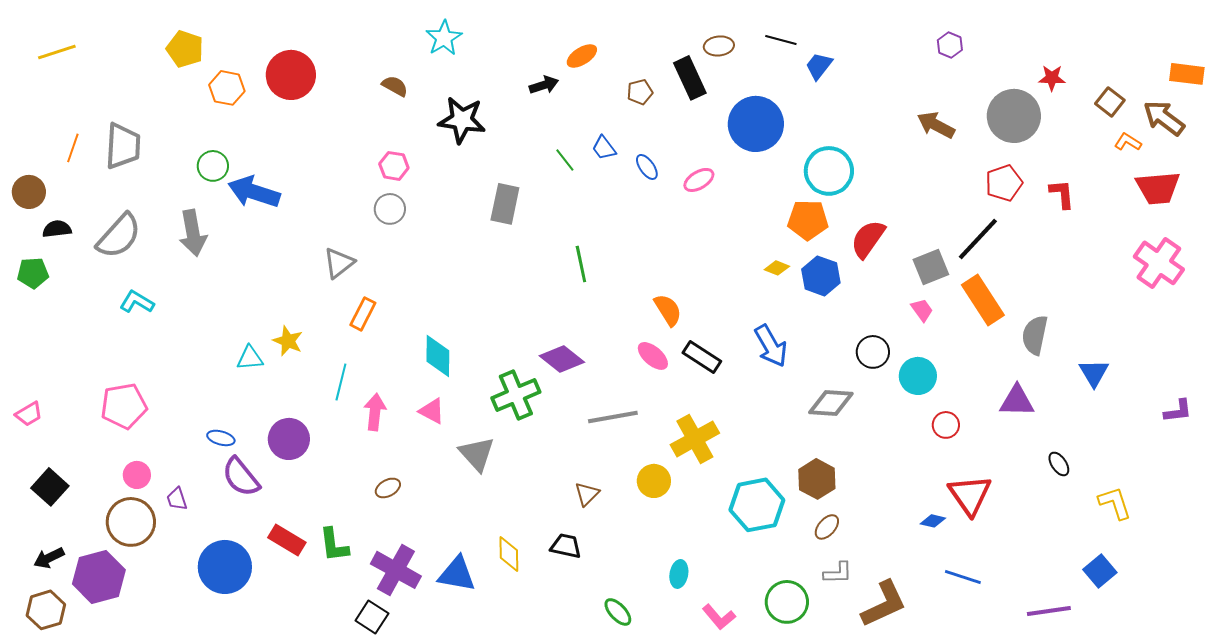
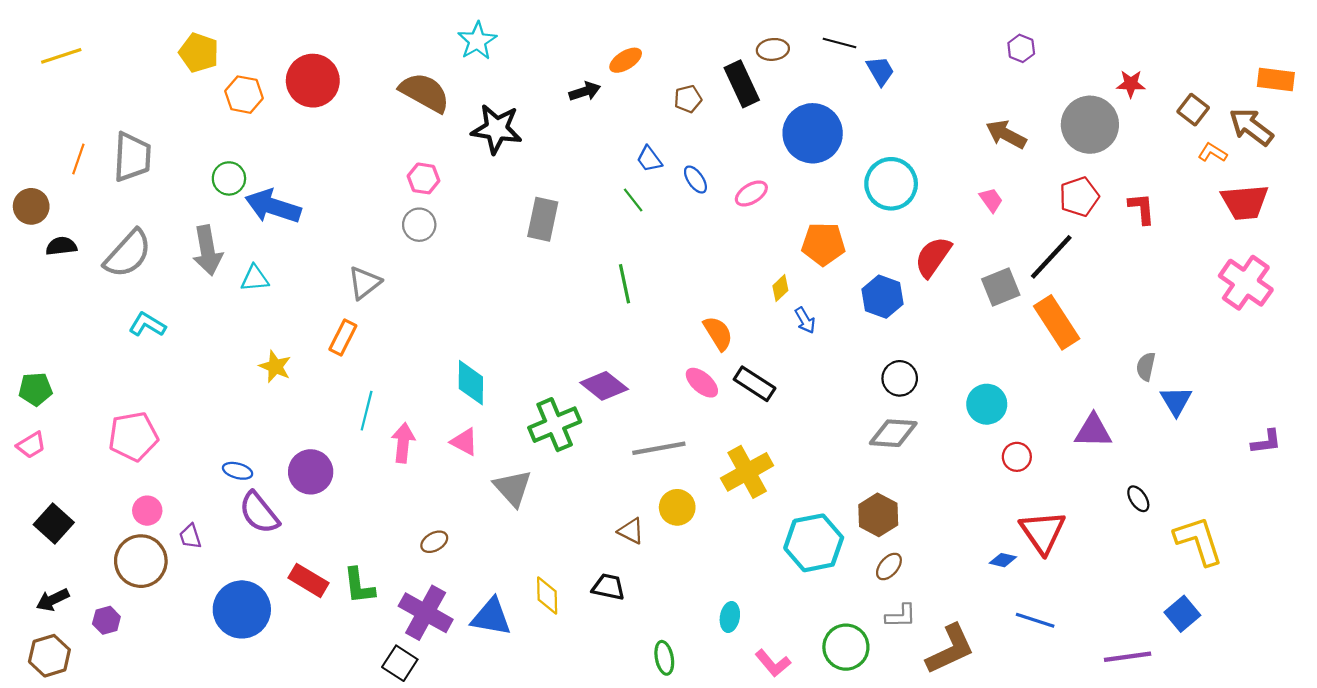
blue trapezoid: (819, 66) -> (880, 71), turned 112
brown semicircle: (395, 86) -> (425, 92), size x1.8
green line: (565, 160) -> (633, 200), moved
orange pentagon: (808, 220) -> (823, 244), moved
yellow diamond: (777, 268) -> (780, 288), moved, turned -65
green pentagon: (33, 273) -> (35, 389), moved
pink trapezoid: (922, 310) -> (991, 200), moved
orange rectangle: (363, 314) -> (343, 338), moved
gray semicircle: (1035, 335) -> (1146, 367), moved, size x0.7
yellow star: (288, 341) -> (275, 367), moved
blue arrow: (771, 346) -> (805, 320), moved, size x0.6
black circle: (873, 352) -> (900, 378), moved
cyan triangle: (250, 358) -> (255, 278), moved
yellow circle: (654, 481) -> (677, 507), moved
brown ellipse: (388, 488) -> (434, 542), moved
brown triangle: (587, 494) -> (631, 531), turned -48
yellow L-shape: (1115, 503) -> (1199, 541), size x1.4
purple hexagon: (99, 577) -> (106, 620), size x0.5
green ellipse: (618, 612) -> (664, 658), turned 32

